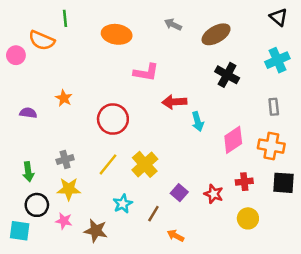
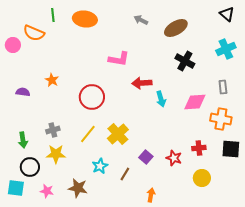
orange ellipse: (117, 34) -> (85, 19), moved
pink diamond: (233, 140) -> (195, 102), moved, turned 30
pink star: (64, 221) -> (47, 191), moved
orange arrow: (176, 236) -> (151, 195), moved, turned 72

